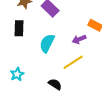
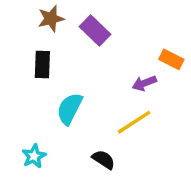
cyan semicircle: (47, 43) -> (70, 109), moved
cyan star: (17, 74) -> (34, 156), moved

